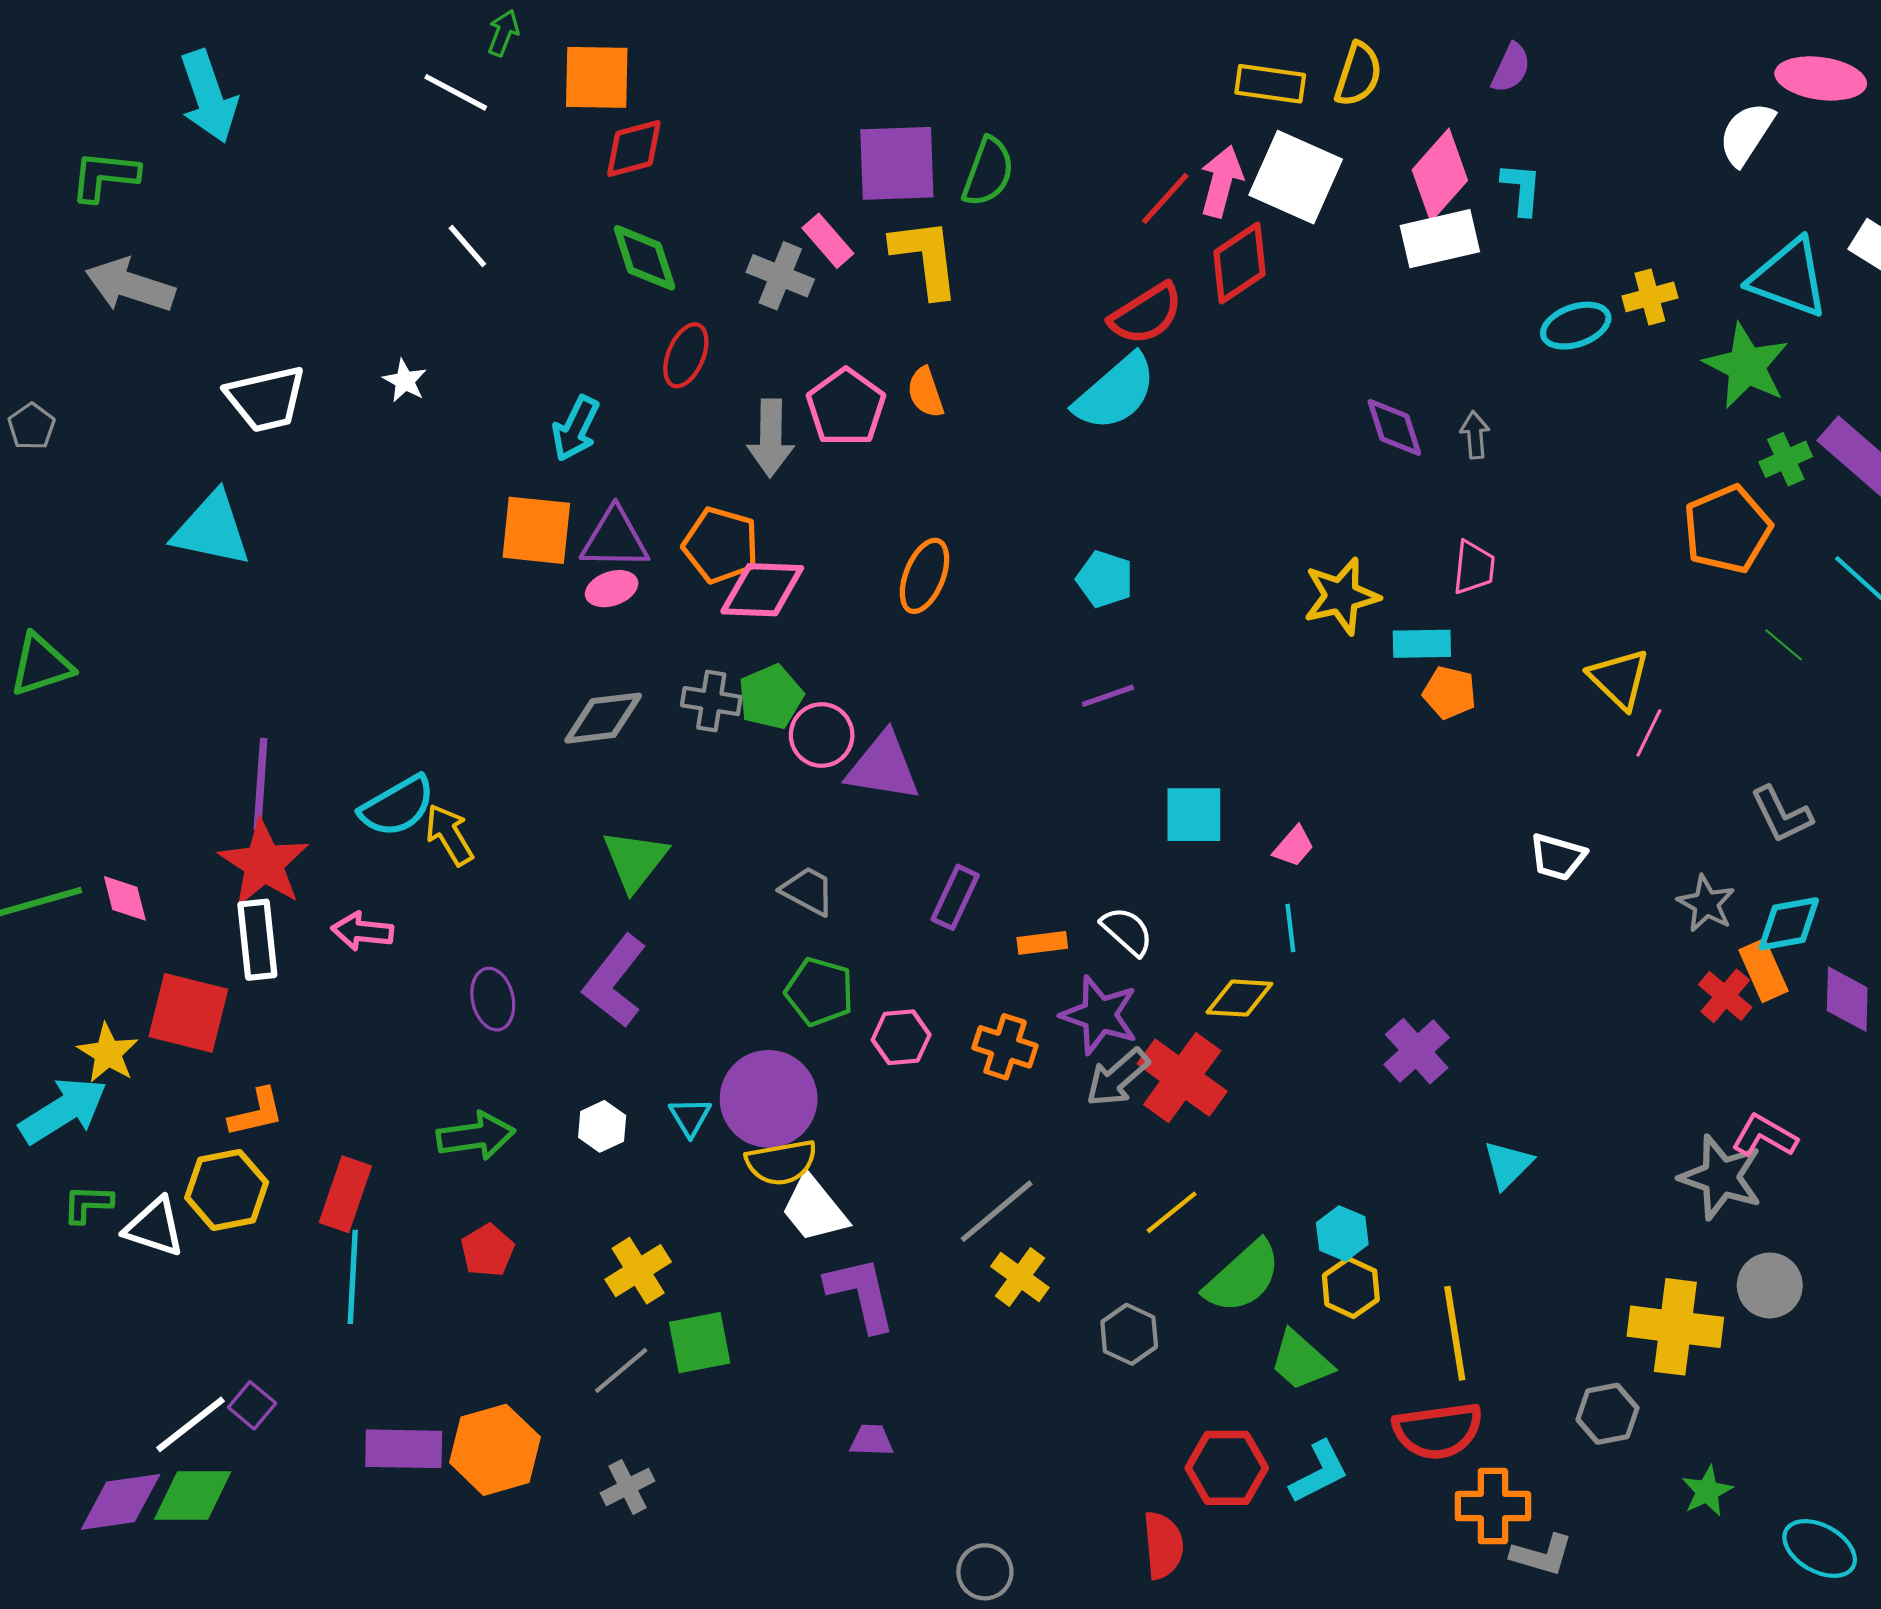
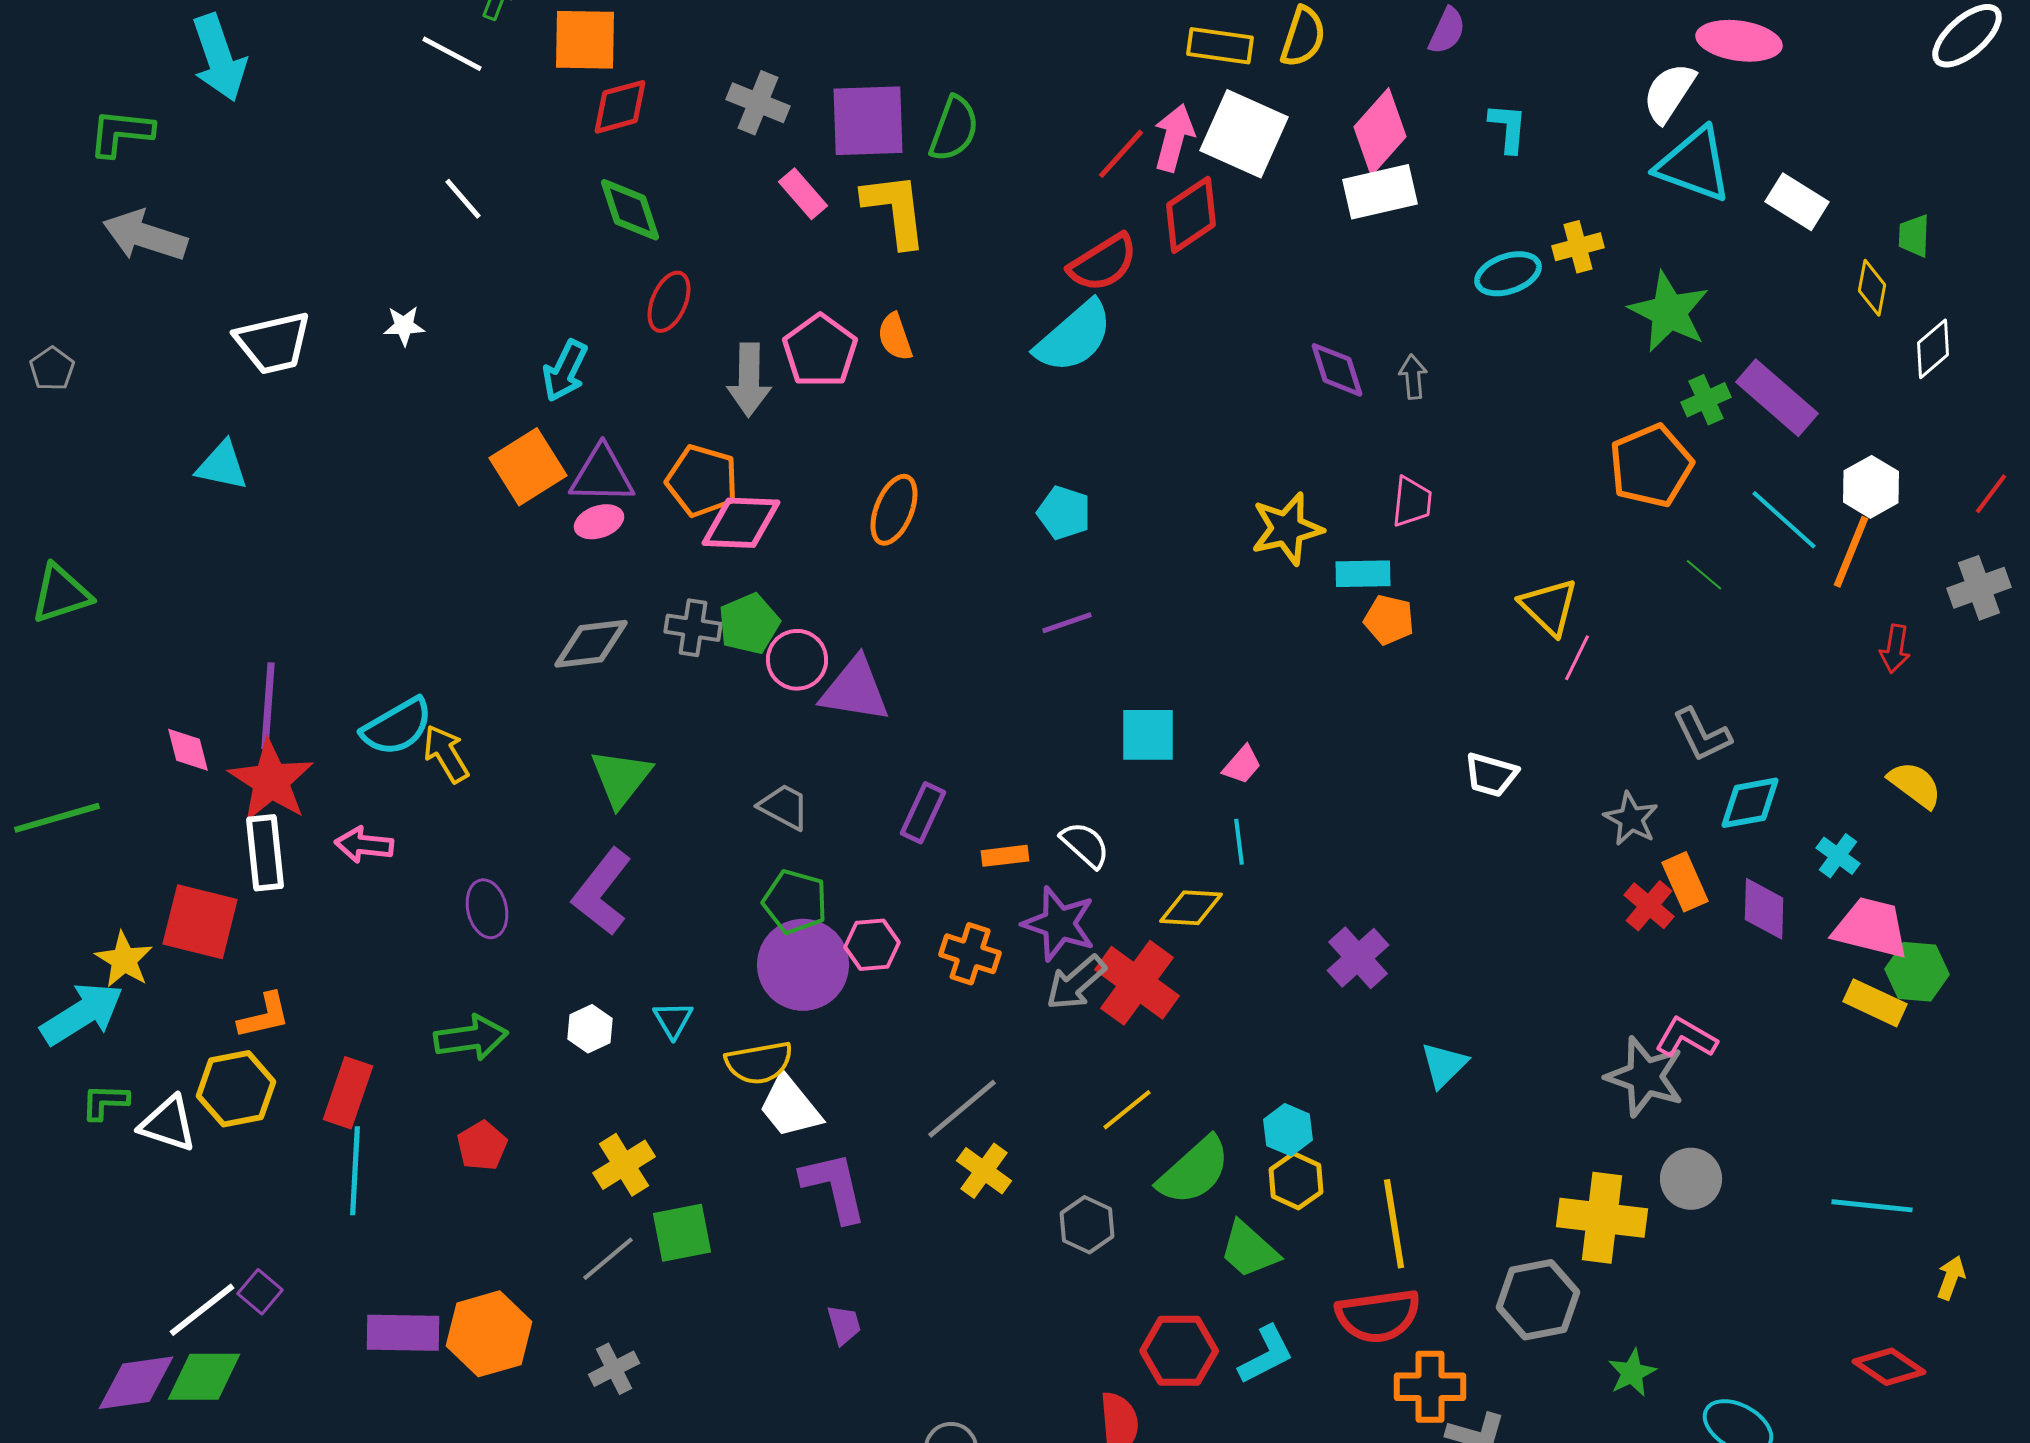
cyan L-shape: (1522, 189) -> (1508, 128), moved
gray cross: (780, 276) -> (758, 103), moved
cyan triangle: (1789, 278) -> (1694, 165), moved
white star: (405, 381) -> (404, 326), turned -30
cyan triangle: (212, 529) -> (222, 466), size x0.7
orange square: (536, 530) -> (528, 467), turned -38
pink diamond: (125, 898) -> (188, 750), moved
cyan diamond: (1789, 924) -> (1750, 803), moved
purple circle: (769, 1099) -> (803, 965), moved
gray hexagon: (1608, 1414) -> (1538, 1300), size x1.4
purple trapezoid: (871, 1440) -> (844, 1325), turned 72

